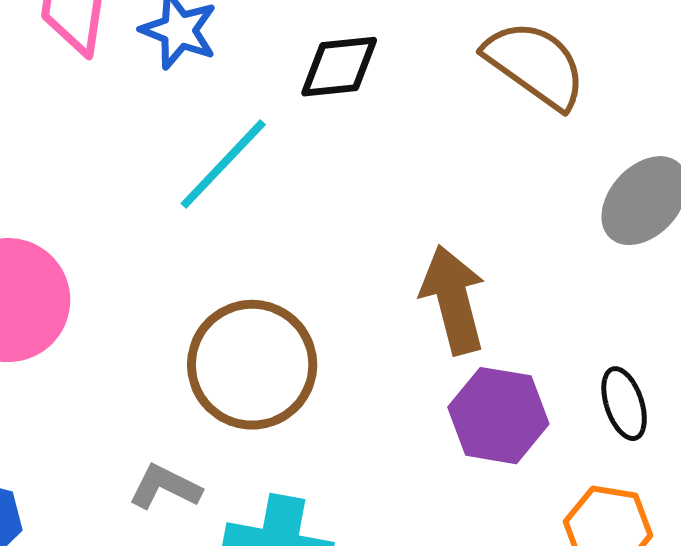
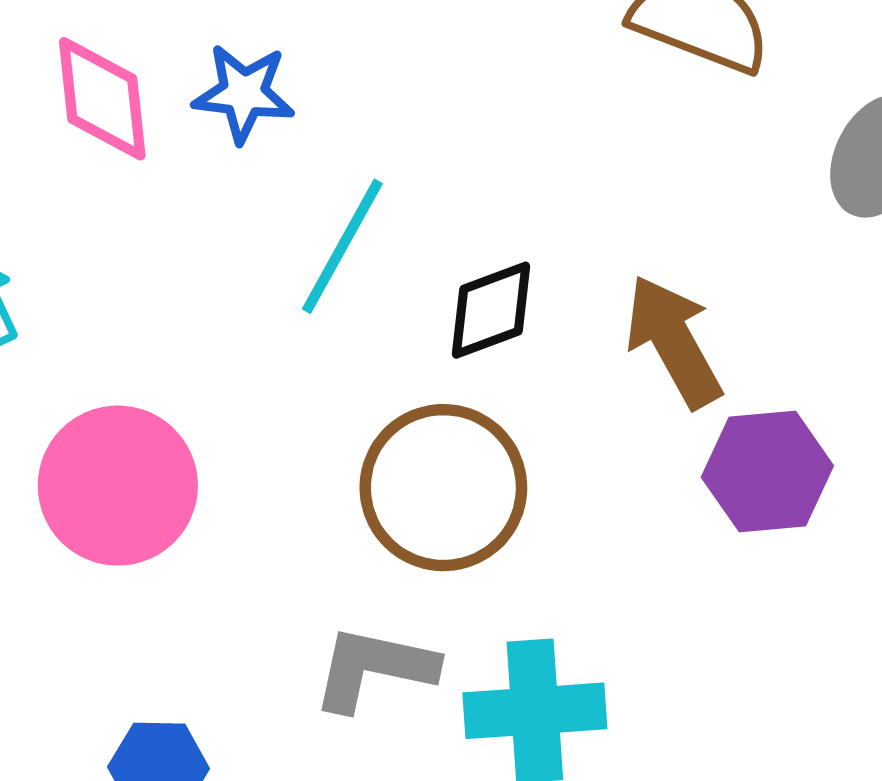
black diamond: (339, 67) -> (491, 310), moved
gray L-shape: (165, 487) -> (374, 668), size x1.4

